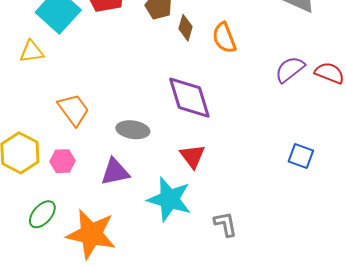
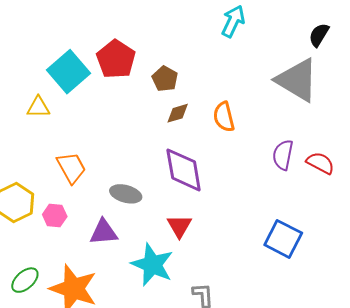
brown diamond: (186, 28) -> (178, 113), moved, turned 50
purple semicircle: (290, 69) -> (283, 155), turned -48
blue square: (301, 156) -> (283, 239), size x1.5
green ellipse: (42, 214) -> (25, 280), moved

